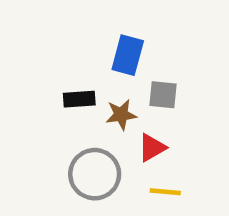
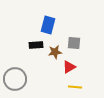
blue rectangle: (128, 55) -> (48, 25), moved
gray circle: (95, 174) -> (15, 79), moved

